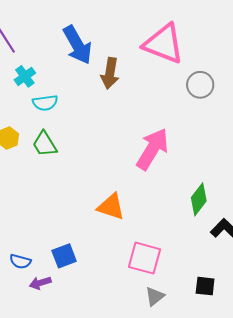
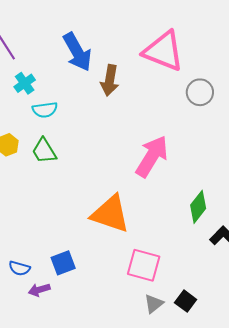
orange triangle: (111, 207) -> (110, 214), size x1.4
black square: (205, 286) -> (186, 301), moved, turned 30

